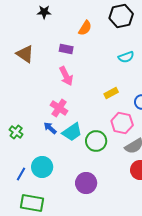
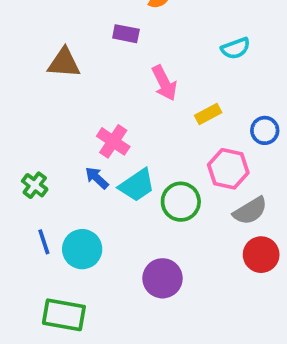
brown triangle: (25, 54) -> (64, 63), moved, turned -30
pink arrow: (66, 76) -> (164, 83), moved
blue line: (21, 174) -> (44, 242), moved, turned -48

